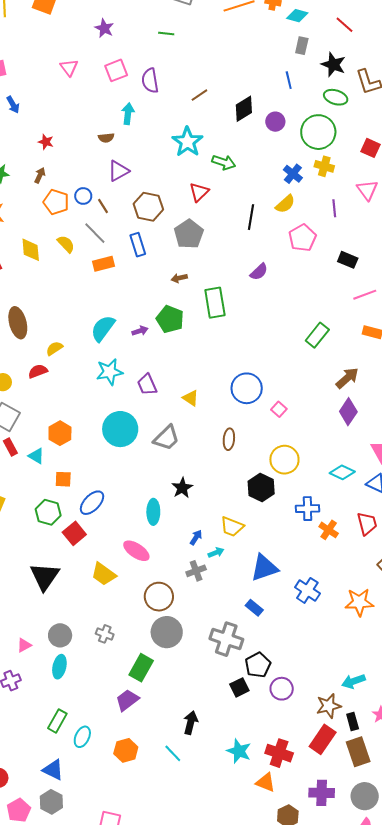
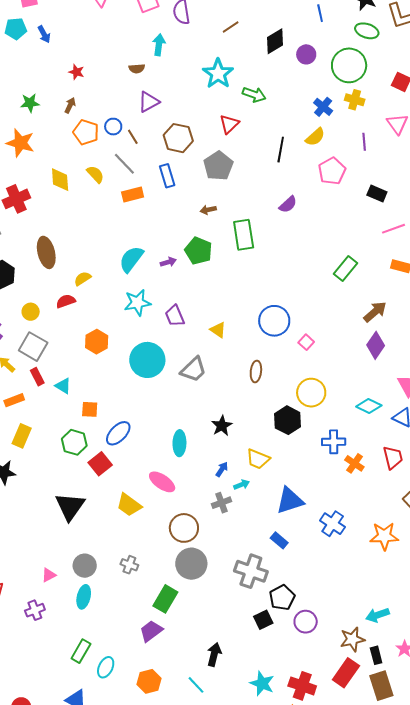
orange hexagon: (60, 433) -> (97, 342), moved
black star: (182, 488) -> (222, 426), moved

